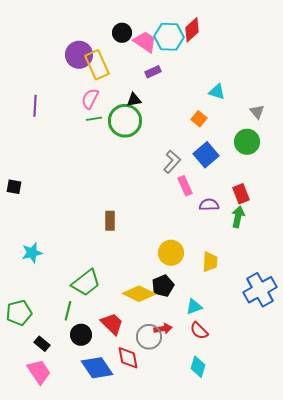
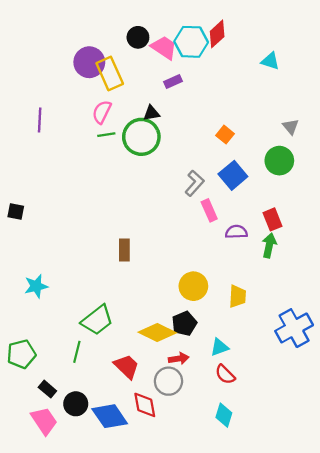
cyan triangle: (217, 92) -> (270, 61), moved
red arrow: (163, 329) -> (179, 359), moved
black circle: (81, 335) -> (76, 404), moved

